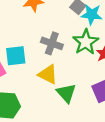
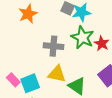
cyan square: (16, 56) -> (30, 83), moved

